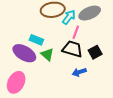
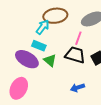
cyan arrow: (69, 17) -> (43, 27), moved
blue arrow: (79, 72) -> (77, 88), moved

